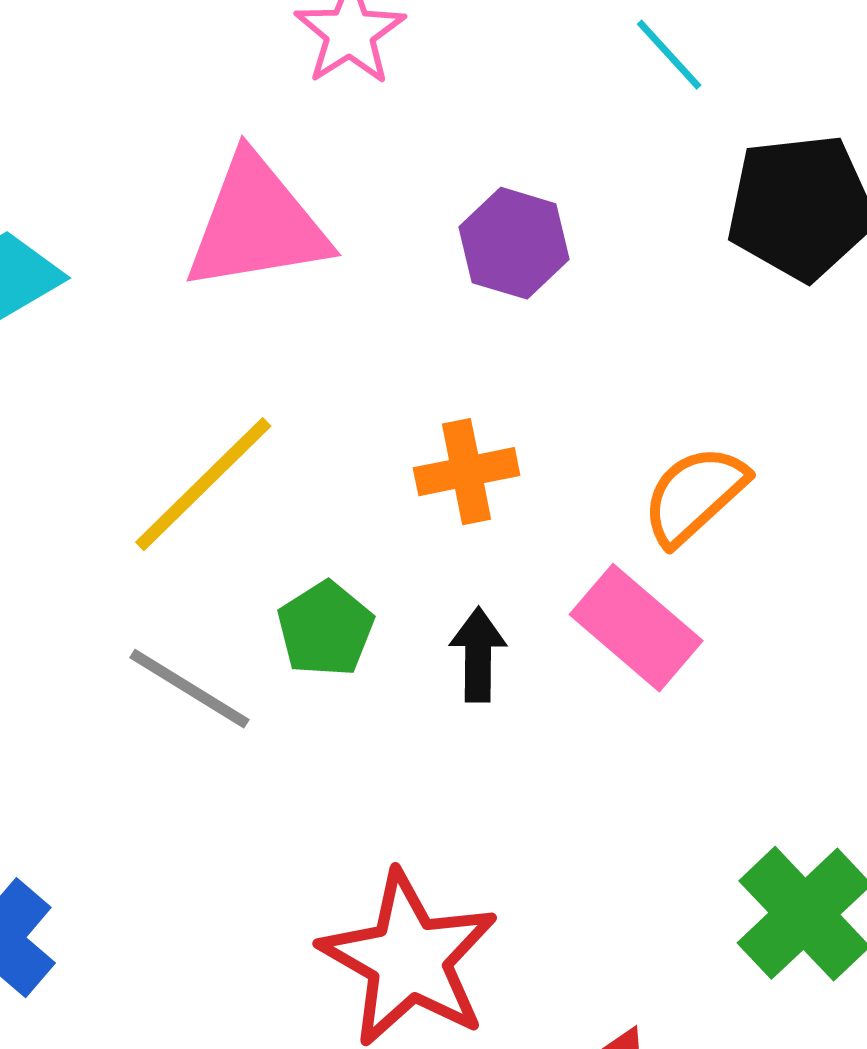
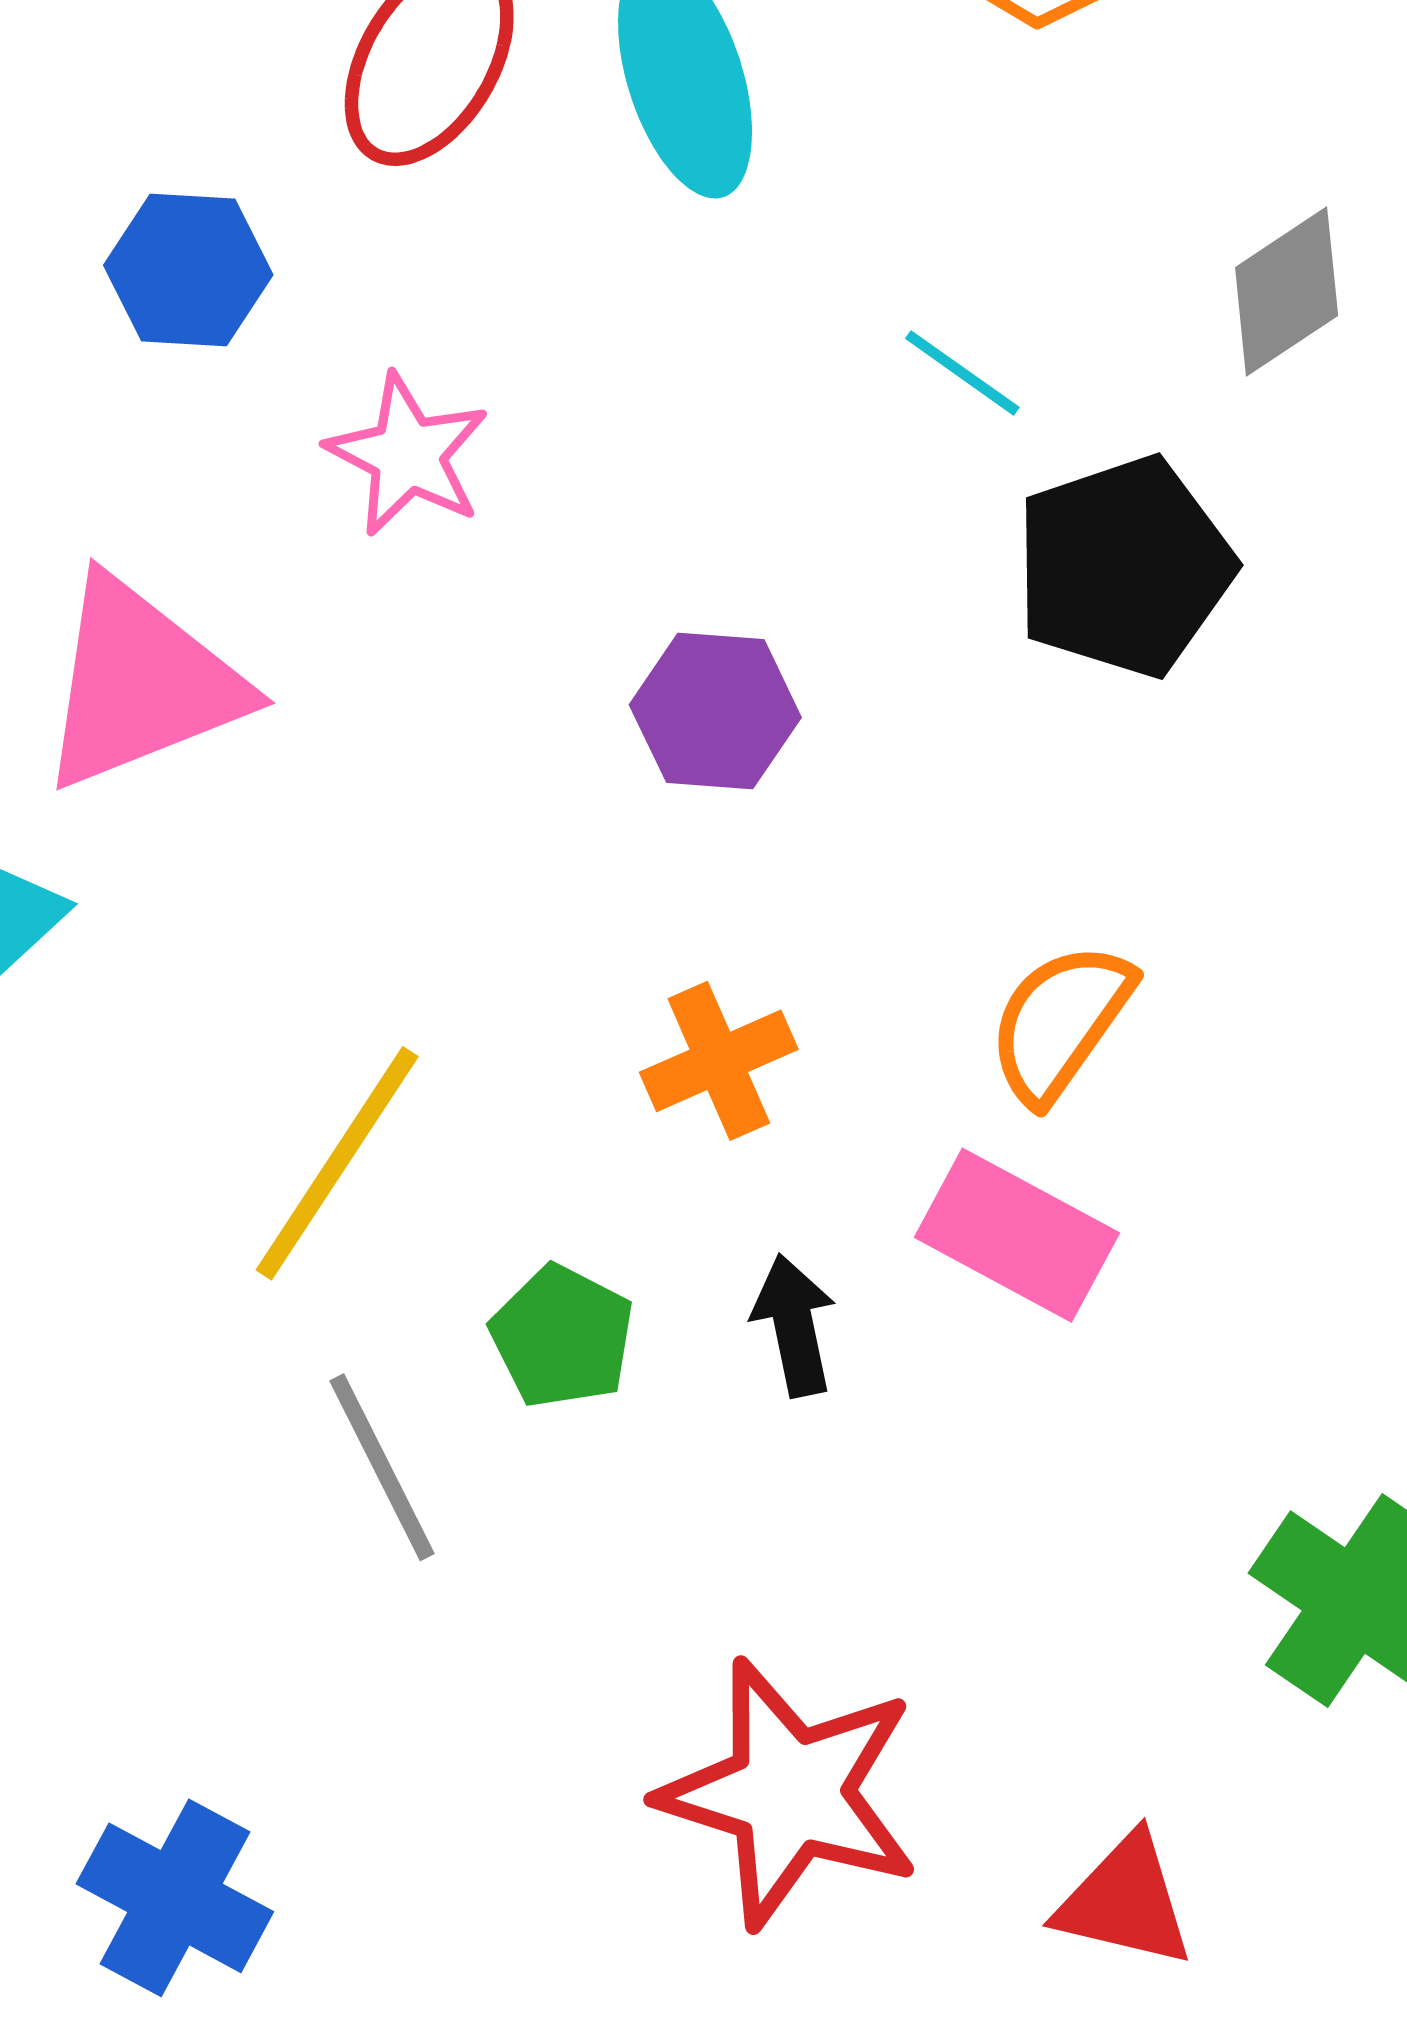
cyan line: (669, 55) -> (962, 373), moved
pink triangle: (257, 224) -> (141, 684), moved
gray line: (189, 689) -> (382, 1467), turned 44

